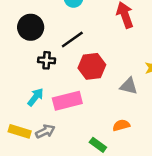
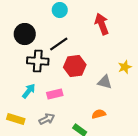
black cross: (47, 60) -> (38, 61), size x1.5
pink rectangle: (67, 101) -> (55, 94), size x0.7
gray arrow: (45, 131) -> (47, 119), moved

